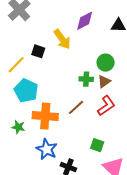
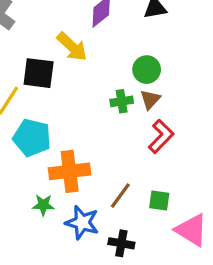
black square: (38, 51) -> (39, 73), size x1.5
brown line: (76, 107) -> (120, 196), moved
green star: (18, 127) -> (43, 205), moved

